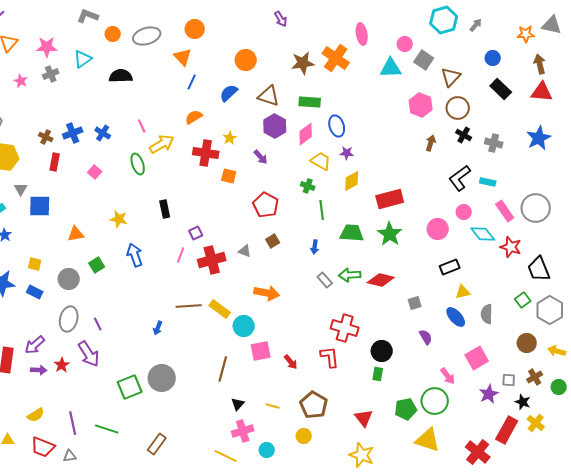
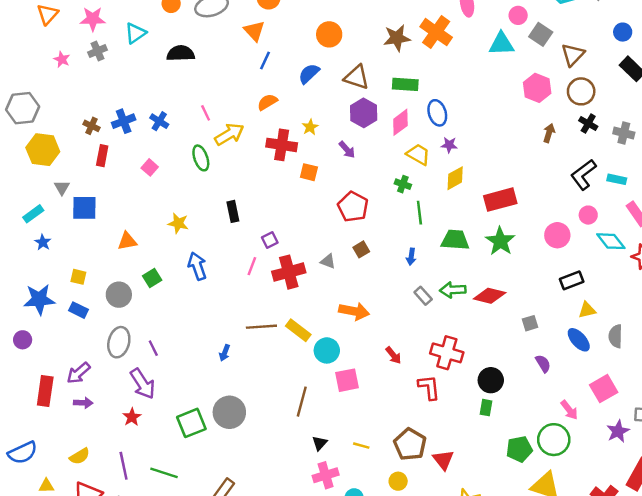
red arrow: (291, 362) -> (393, 355), moved
red star: (62, 365) -> (132, 417), moved
red triangle: (364, 418) -> (443, 460), moved

